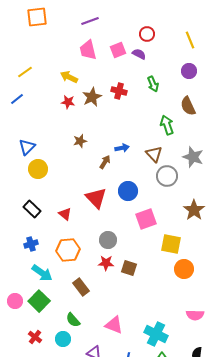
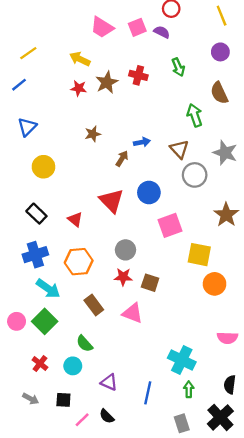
pink trapezoid: (88, 50) -> (102, 27), turned -45
blue triangle: (27, 147) -> (27, 127), moved
blue cross: (31, 244) -> (35, 255), size x1.5
pink triangle: (114, 325) -> (133, 313), moved

